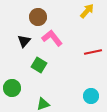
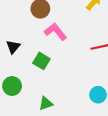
black triangle: (24, 41) -> (13, 47), moved

